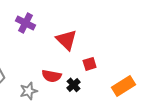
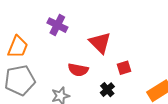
red semicircle: (52, 76) -> (78, 70), moved

